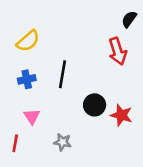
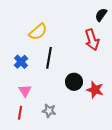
yellow semicircle: (28, 41) -> (38, 32), moved
blue cross: (27, 79) -> (21, 62), turned -32
red line: (15, 143) -> (20, 113), moved

